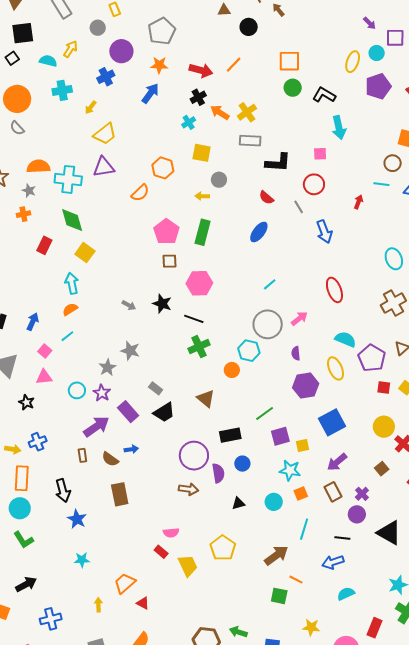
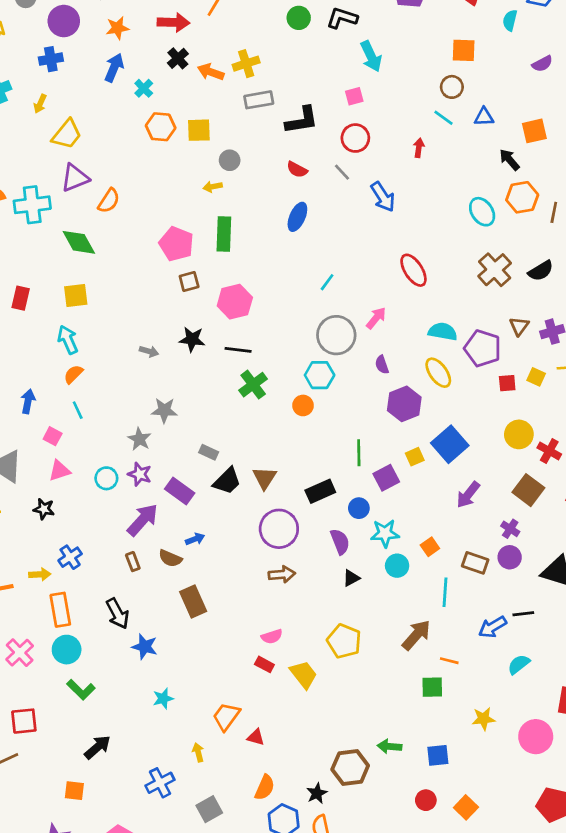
blue cross: (106, 77) -> (51, 59), turned 30
yellow cross: (247, 112) -> (246, 64), turned 30
cyan cross: (189, 122) -> (144, 88), moved
orange hexagon: (163, 168) -> (161, 127), moved
cyan line: (381, 184) -> (443, 118), turned 42
orange semicircle: (140, 193) -> (109, 201), moved
green diamond: (72, 220) -> (79, 242), moved
yellow square: (85, 253) -> (76, 295), turned -30
cyan line: (67, 336) -> (78, 410), turned -64
brown triangle: (206, 398) -> (265, 478), moved, turned 36
green line: (265, 414) -> (359, 453), turned -42
yellow square: (303, 446) -> (415, 457), moved
blue circle: (242, 464) -> (359, 508), moved
brown square: (382, 469) -> (528, 490), size x1.6
cyan star: (290, 470) -> (385, 533), moved
purple semicircle: (218, 473) -> (340, 542), moved
brown rectangle: (333, 492) -> (475, 563), moved, turned -30
black line: (342, 538) -> (523, 614), moved
blue cross: (51, 619) -> (160, 783), moved

